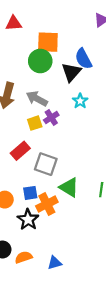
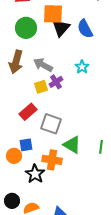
green circle: (40, 61) -> (26, 28), moved
black triangle: (71, 72) -> (61, 28), moved
blue square: (30, 193) -> (26, 145), moved
orange cross: (47, 204) -> (52, 160), turned 36

